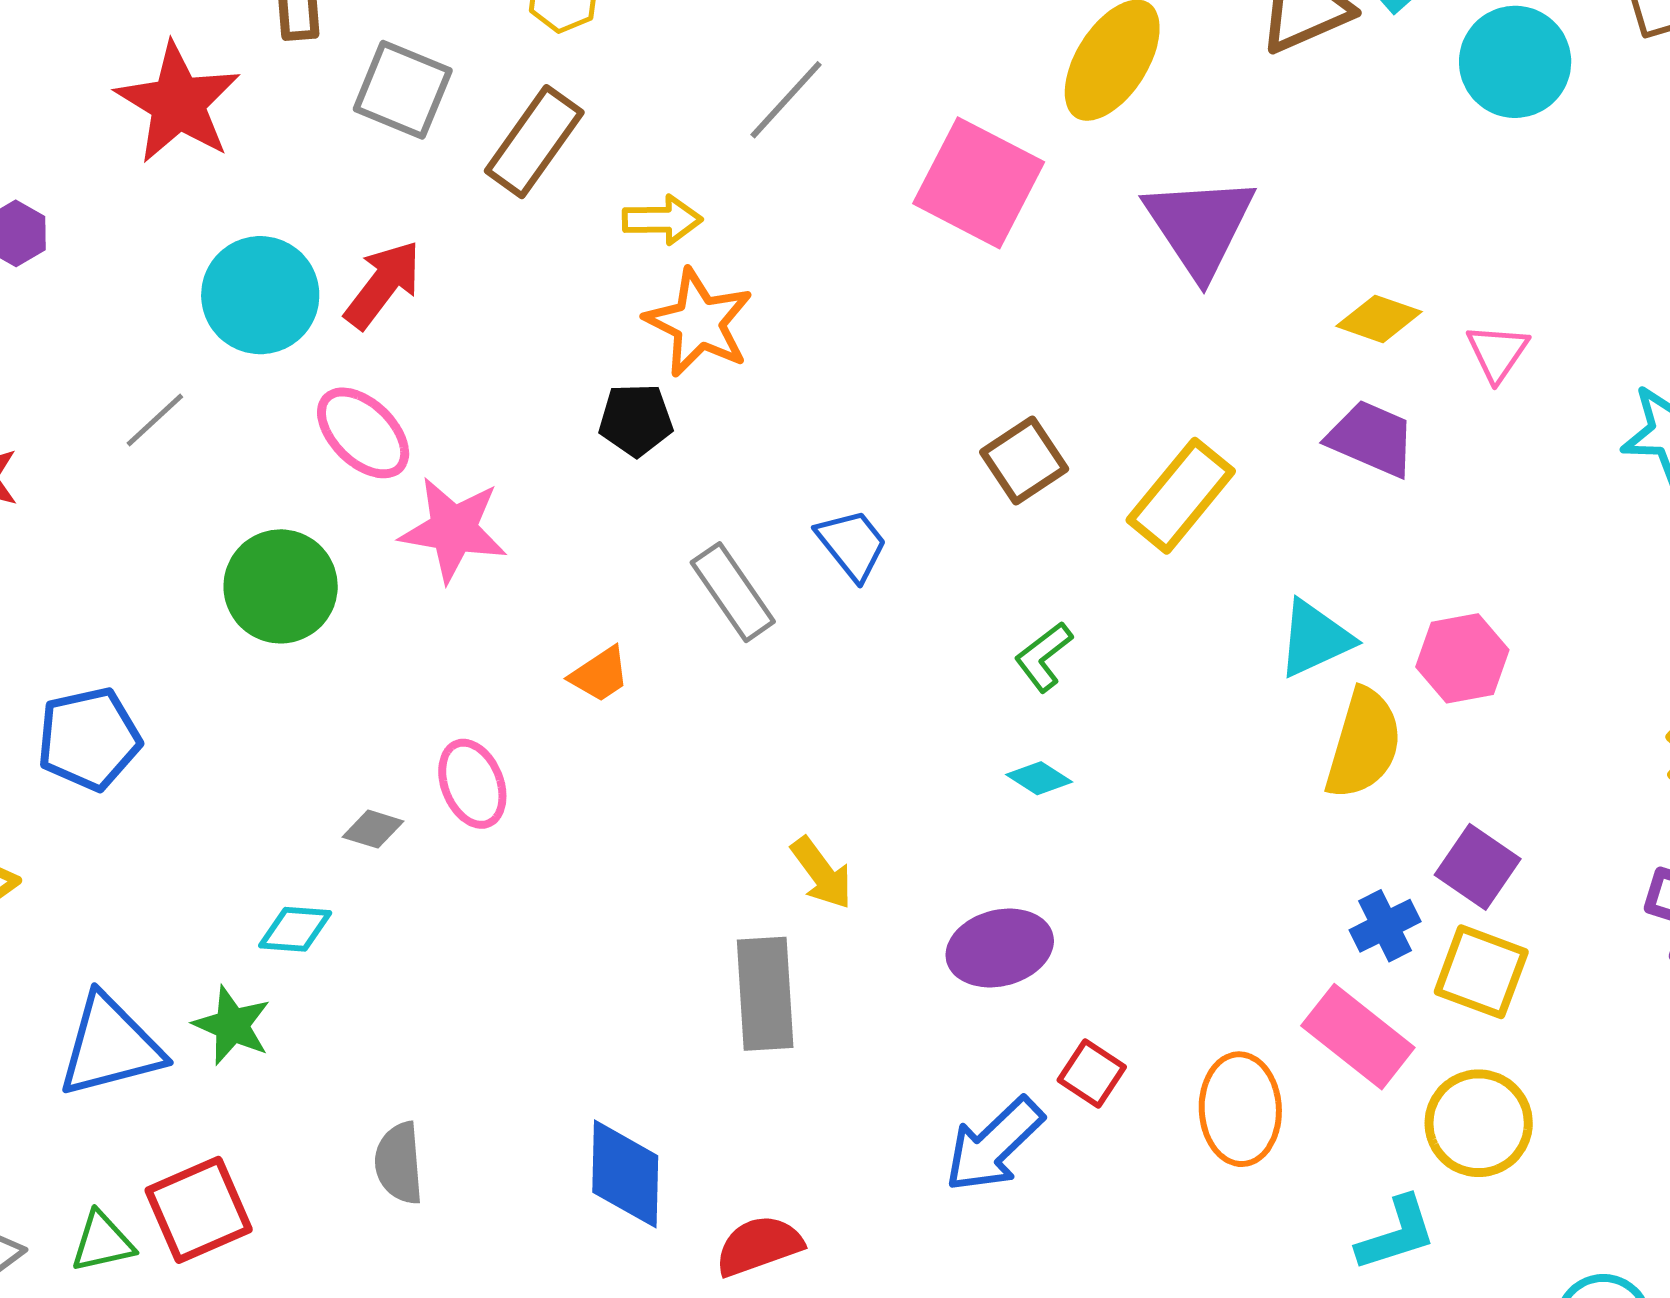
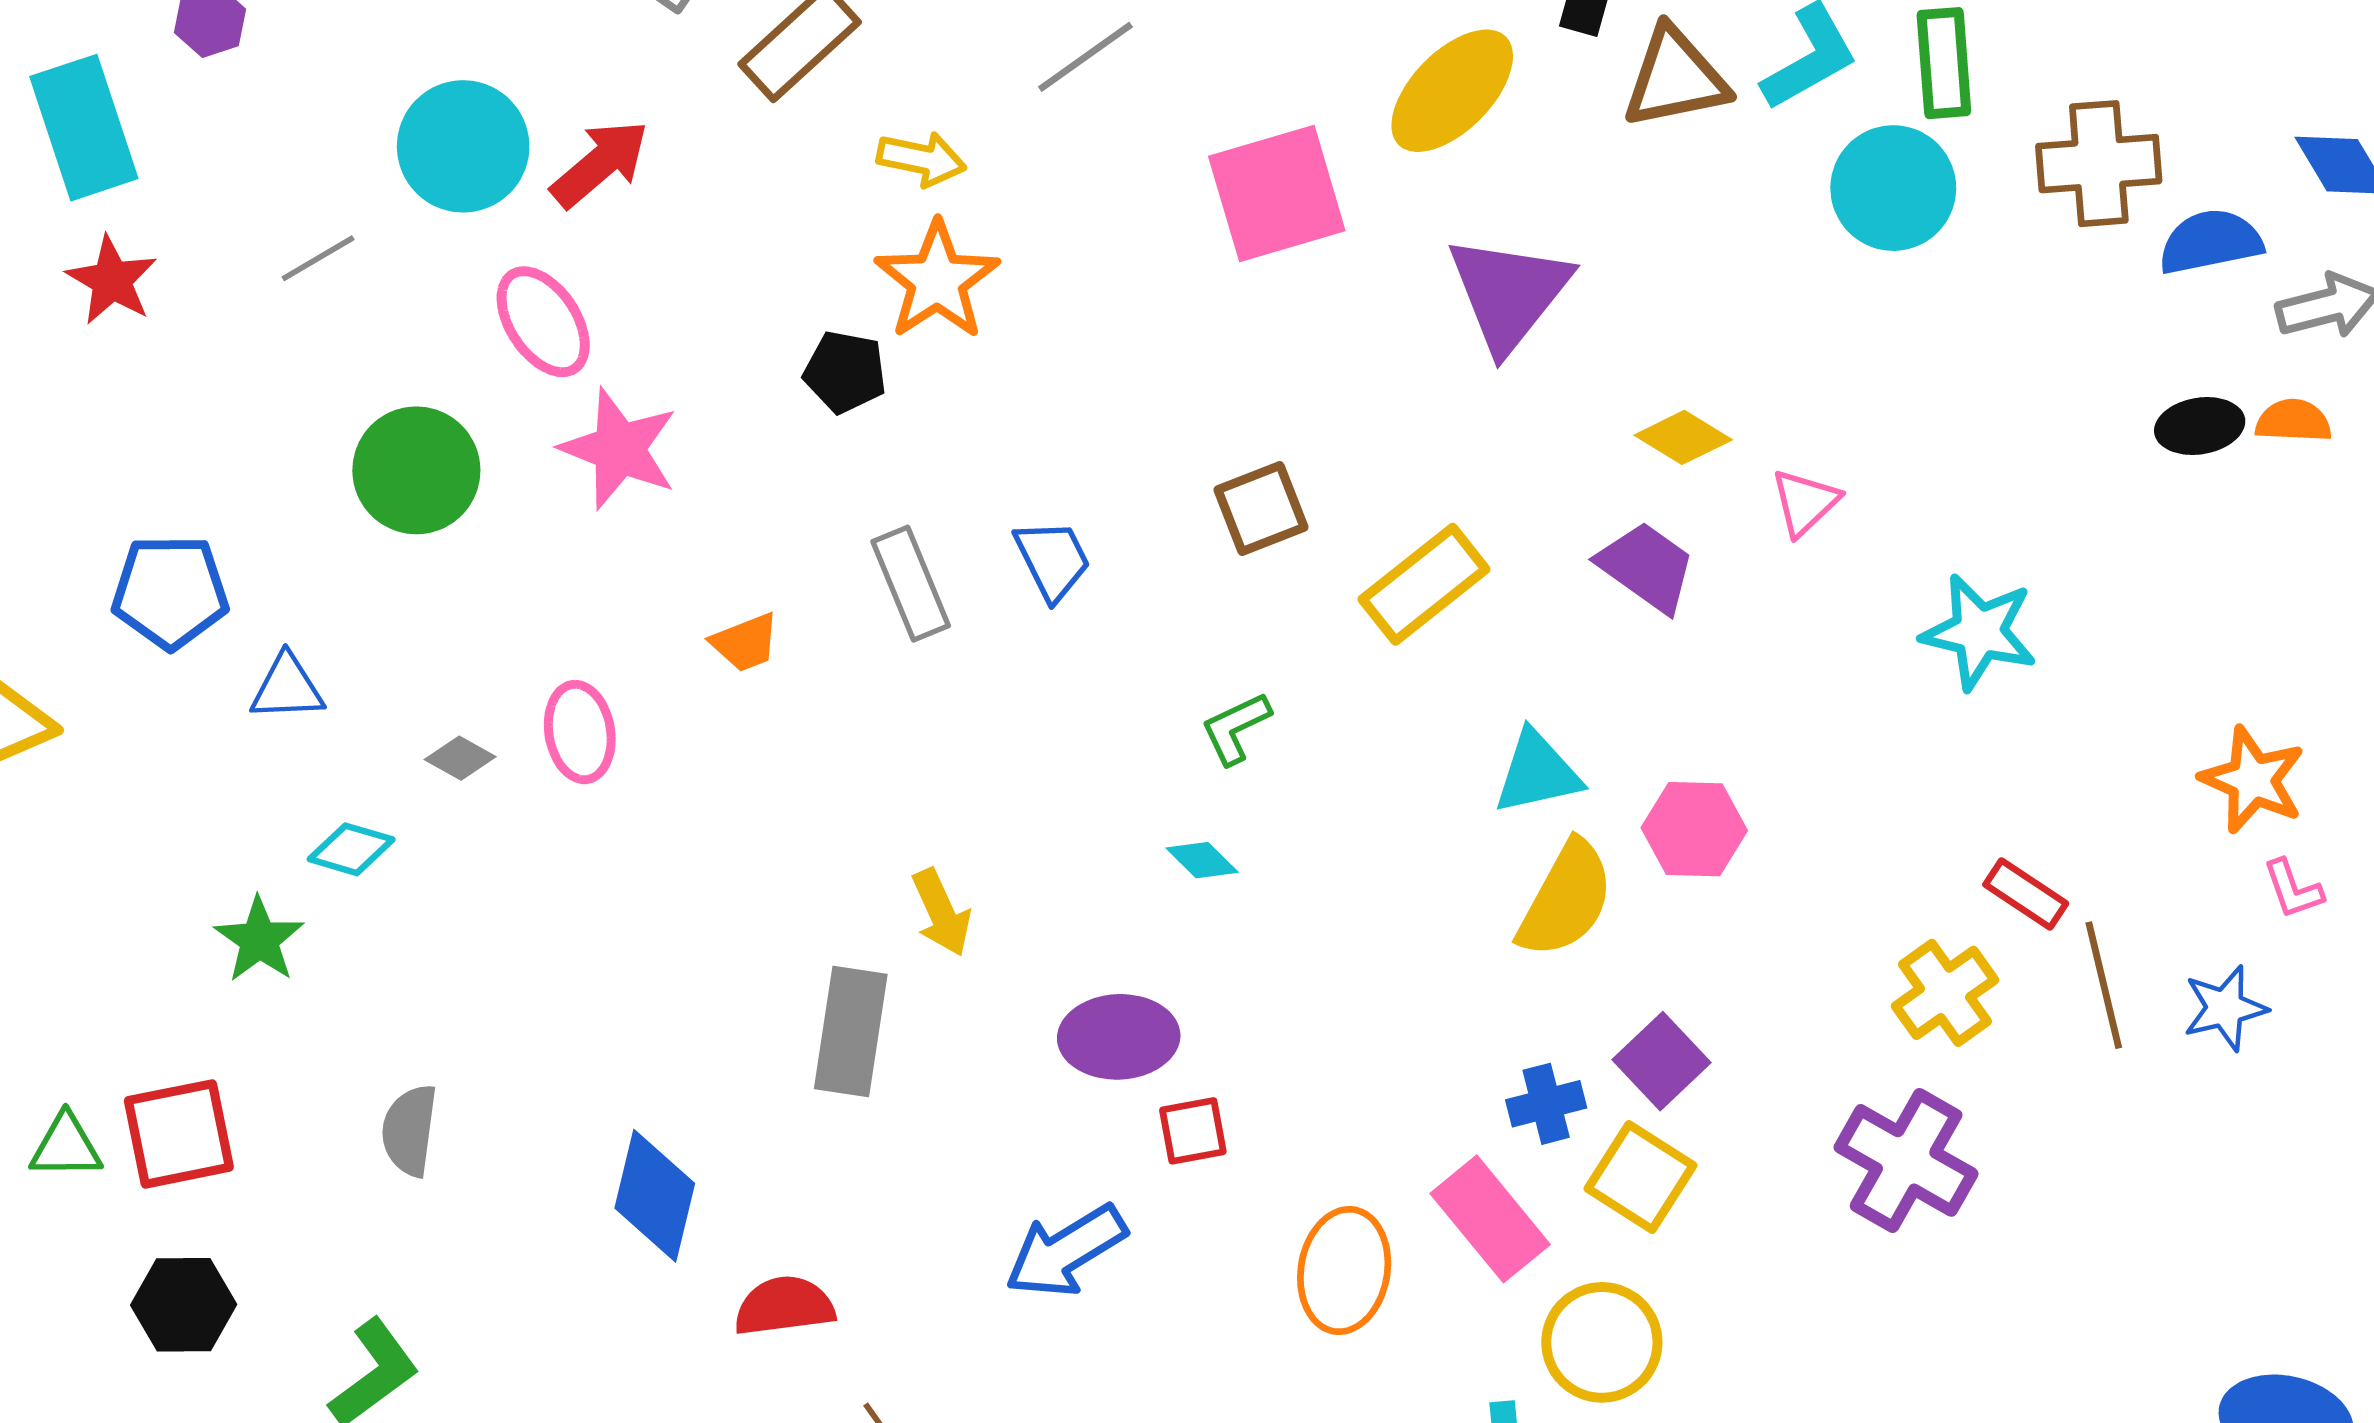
pink square: (979, 183) -> (1277, 193), turned 34
blue triangle: (110, 1046) -> (287, 688), moved, size x0.6
red square: (1092, 1073) -> (1193, 1131), moved, turned 34

